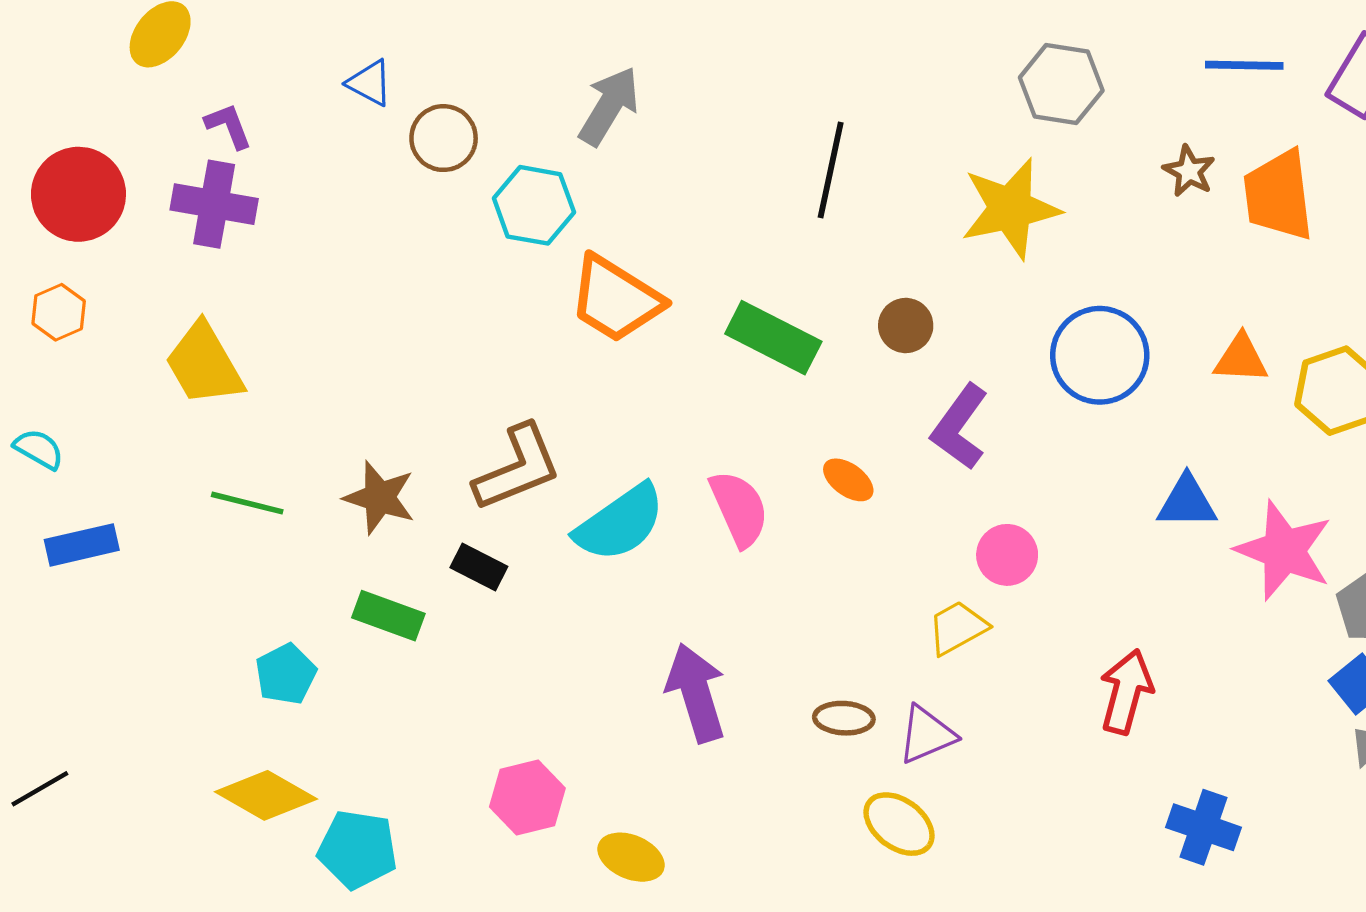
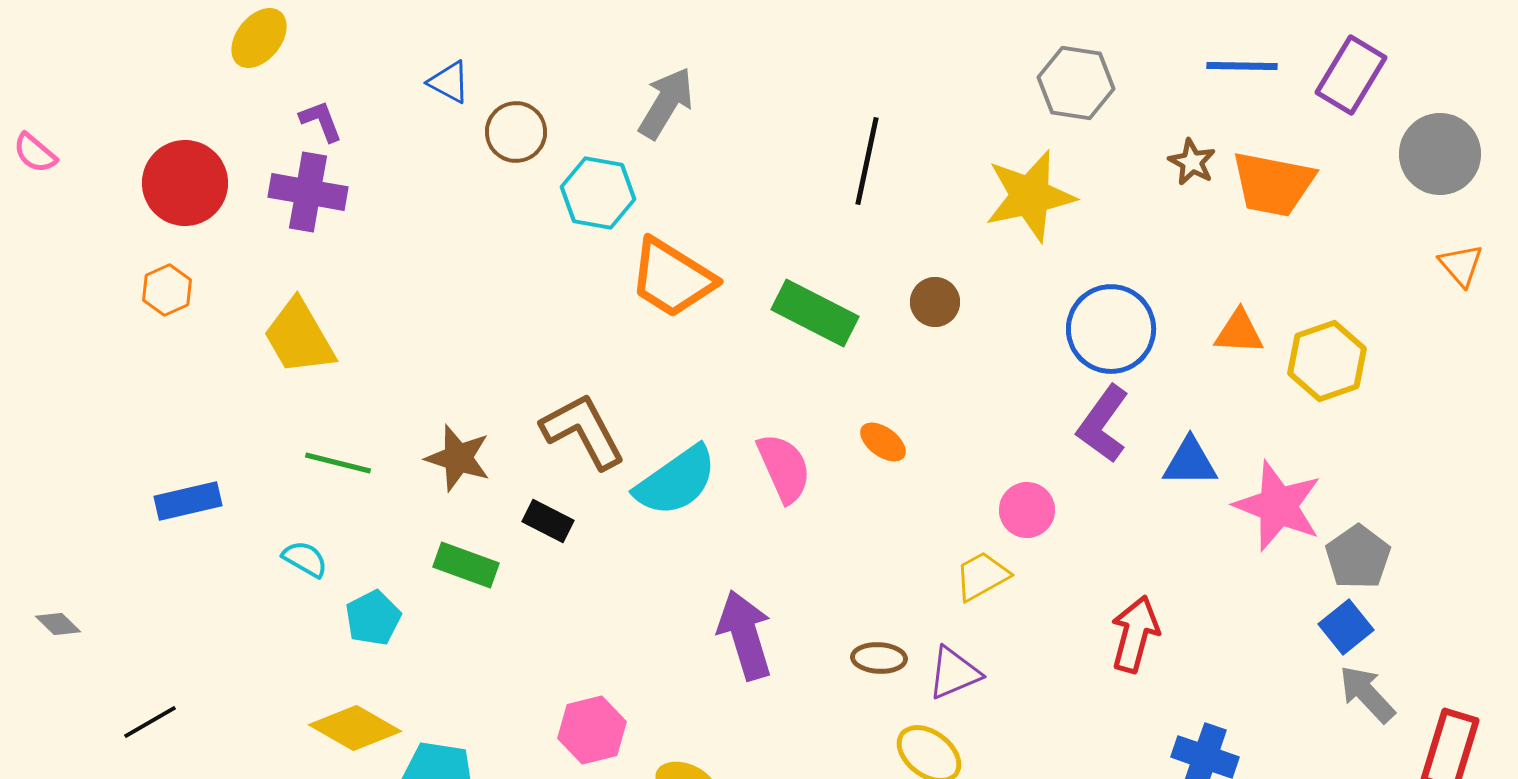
orange trapezoid: (1278, 195) -> (1273, 184), turned -72
purple L-shape: (960, 427) -> (1103, 424), moved
cyan semicircle: (39, 449) -> (305, 559), moved
brown L-shape: (517, 468) -> (583, 431), turned -96

